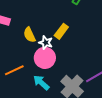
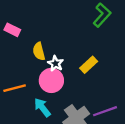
yellow rectangle: (61, 31) -> (89, 65), moved

